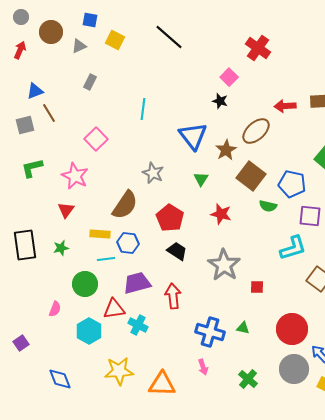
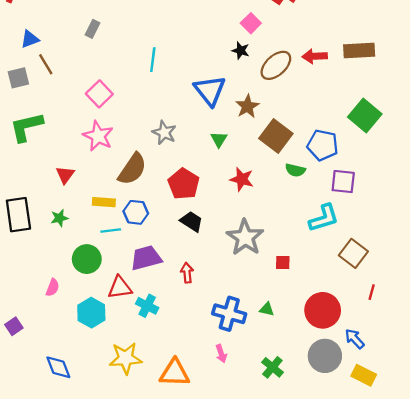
brown ellipse: (256, 131) -> (276, 65), moved
green L-shape: (32, 168) -> (26, 127), size x1.4
pink star: (75, 176) -> (98, 136), moved
red arrow: (173, 296) -> (187, 273), size x0.7

